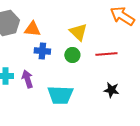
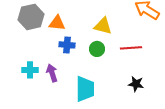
yellow triangle: (78, 32) -> (103, 26), turned -30
cyan trapezoid: (60, 95) -> (85, 89), turned -92

